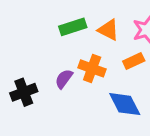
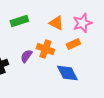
green rectangle: (73, 27) -> (19, 21), moved

